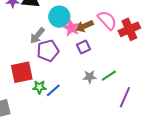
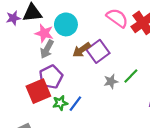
brown arrow: (84, 26) -> (82, 50), moved
pink star: (71, 28) -> (44, 33), moved
purple square: (83, 47) -> (98, 51), size x1.5
purple pentagon: (48, 51) -> (51, 77), moved

